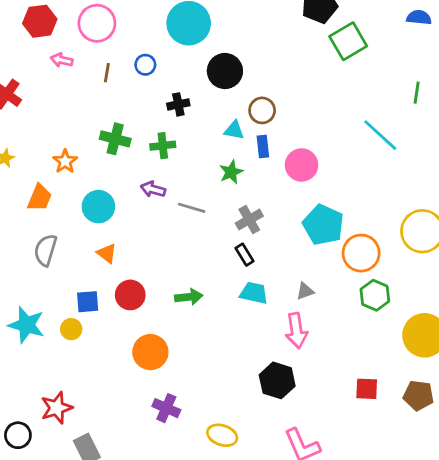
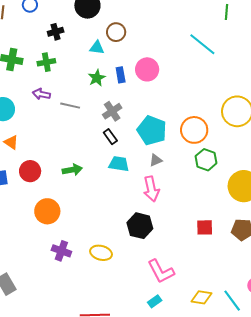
blue rectangle: (263, 146) -> (121, 75), moved
cyan pentagon: (323, 225) -> (152, 130), moved
yellow ellipse: (222, 435) -> (101, 253), moved

